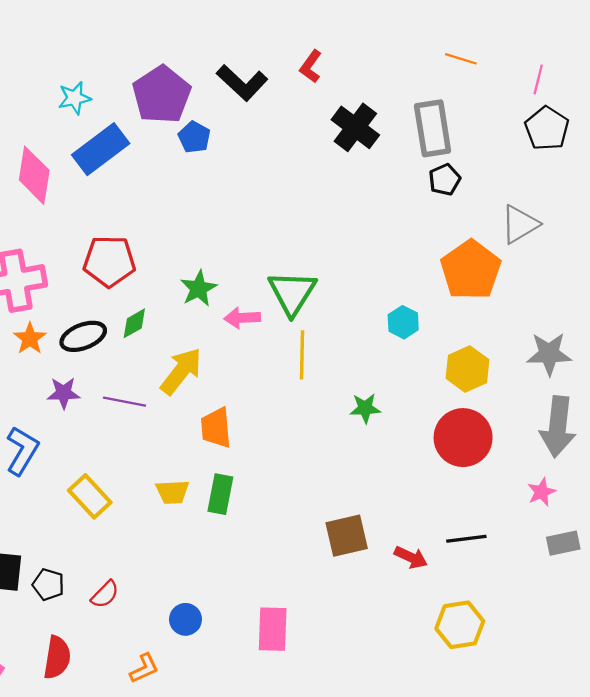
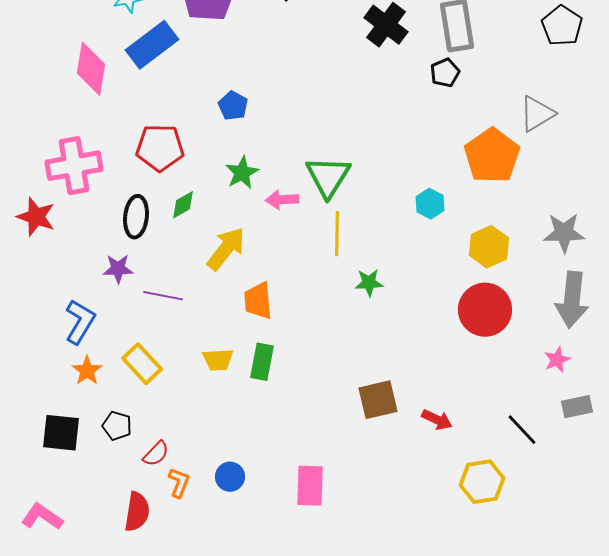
blue pentagon: (194, 137) -> (233, 106), moved
black pentagon: (445, 180) -> (445, 73), moved
black ellipse: (83, 336) -> (136, 217), turned -63
orange star: (30, 339) -> (87, 371), moved
purple line: (125, 402) -> (163, 296), moved
green star: (365, 408) -> (369, 283), moved
black line: (466, 539) -> (522, 430), moved, turned 54
black pentagon: (48, 585) -> (117, 426), moved
red semicircle: (57, 657) -> (137, 512), moved
orange L-shape: (144, 668) -> (179, 483), moved, turned -44

